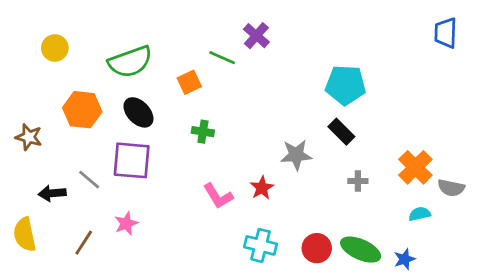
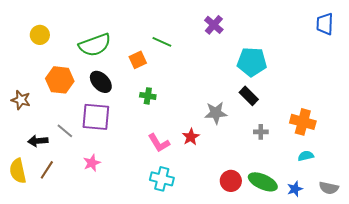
purple cross: (256, 36) -> (214, 25), moved
orange cross: (415, 167) -> (303, 122), turned -30
gray semicircle: (451, 188) -> (329, 188), moved
brown line: (84, 243) -> (47, 170), moved
cyan cross: (261, 245) -> (162, 179), moved

